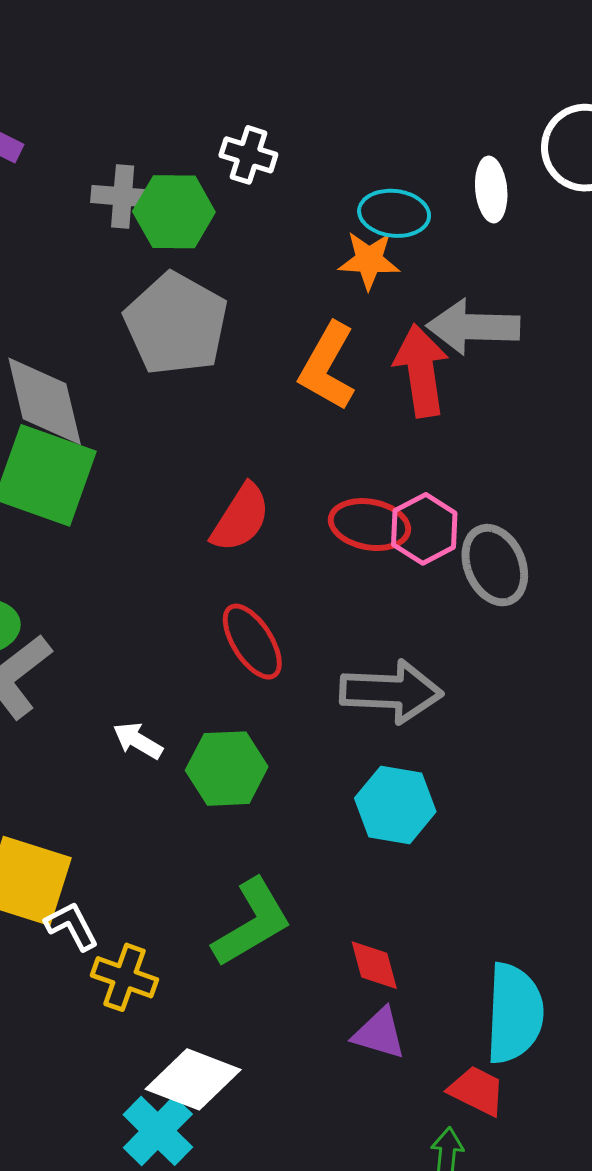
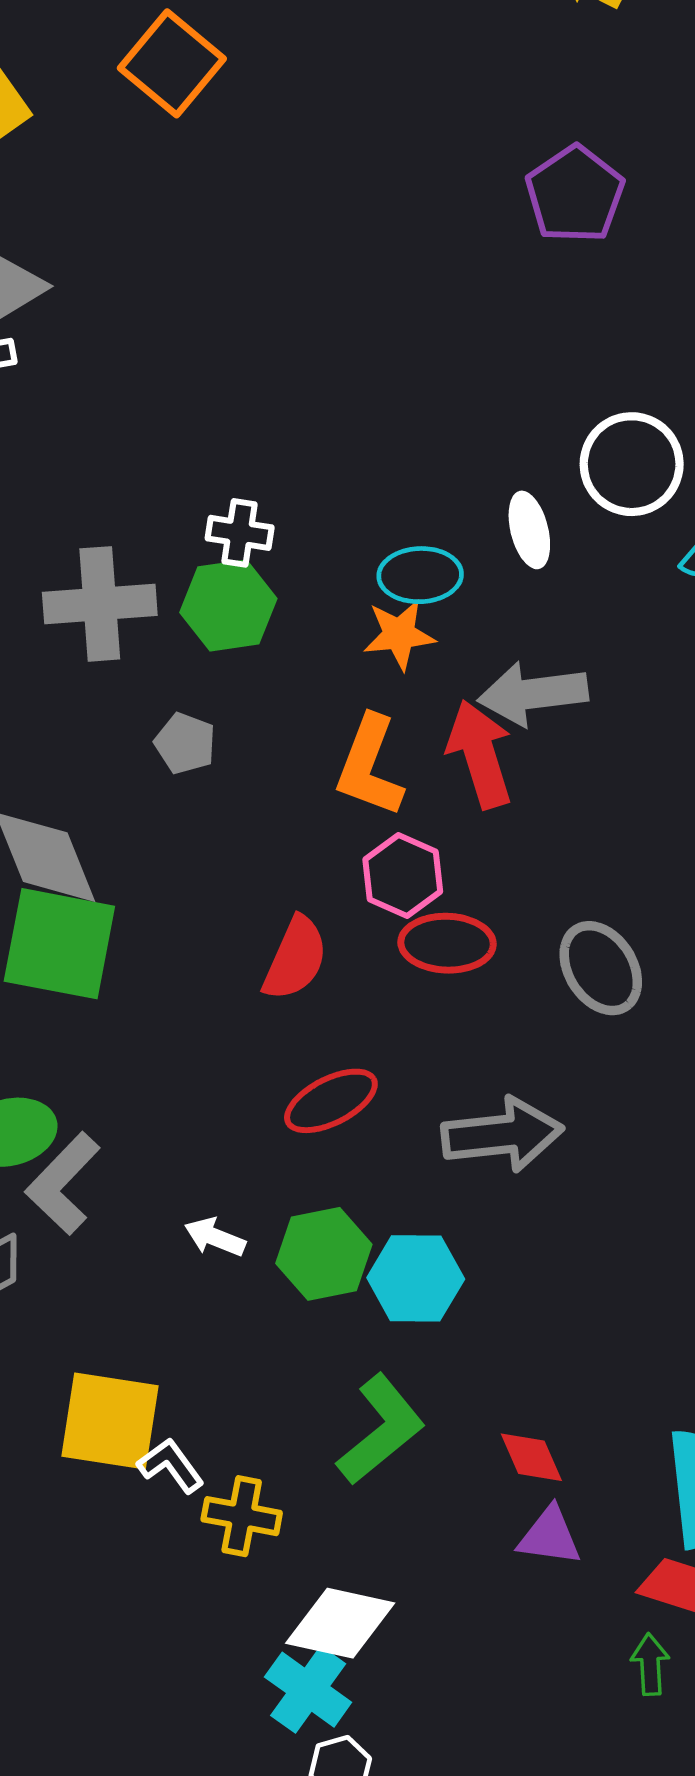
gray cross: (123, 196) -> (100, 604), size x1.5
green hexagon: (174, 212) -> (228, 605), moved
gray pentagon: (176, 324) -> (185, 743), size x0.5
pink hexagon: (424, 529) -> (403, 875), moved
red ellipse: (252, 642) -> (331, 1101), turned -76
cyan hexagon: (395, 805) -> (416, 1278), moved

